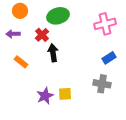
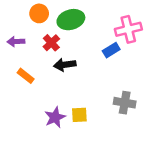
orange circle: (20, 11) -> (39, 13), moved
black arrow: (53, 53) -> (65, 65), turned -90
blue rectangle: (109, 58) -> (111, 50), moved

